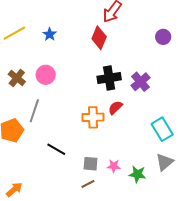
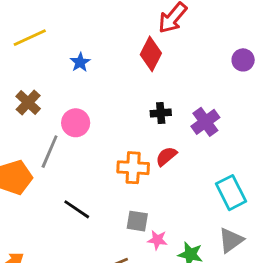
blue star: (50, 34) -> (80, 62), moved
pink circle: (46, 75) -> (76, 123), moved
black cross: (109, 78) -> (161, 113), size x0.6
gray square: (90, 164) -> (137, 221), moved

